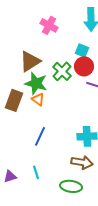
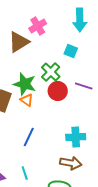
pink cross: (49, 25) -> (38, 26), turned 30
brown triangle: (30, 61) -> (19, 42), moved
red circle: (84, 66) -> (58, 91), moved

